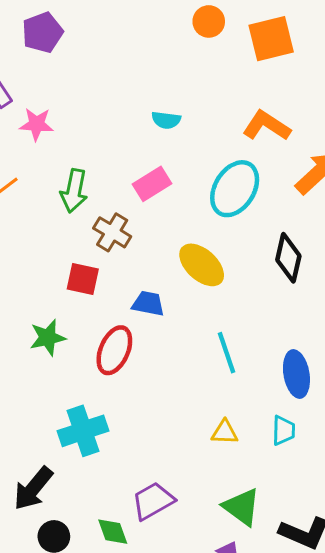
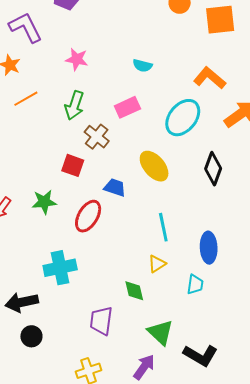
pink star: (37, 124) -> (77, 59), moved
yellow triangle: (225, 432) -> (157, 264), moved, turned -42
black arrow: (33, 488) -> (22, 302), turned 32
purple trapezoid: (153, 501) -> (101, 321), turned -60
green diamond: (113, 532) -> (134, 291), moved

